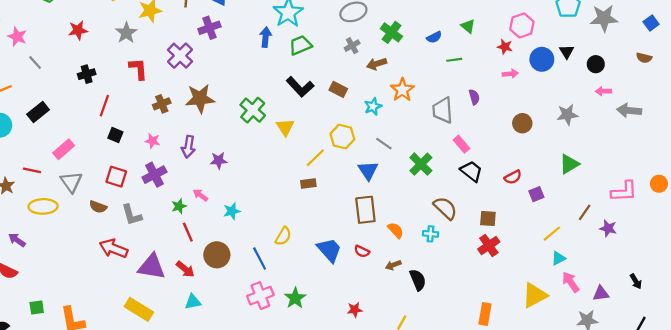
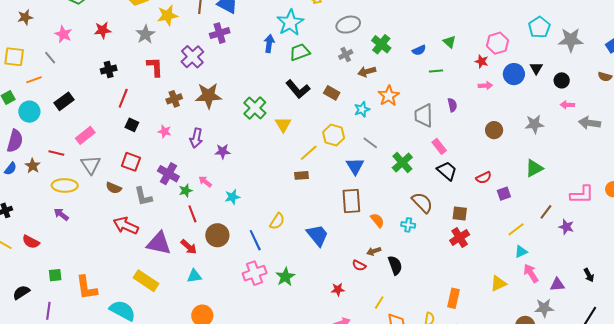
pink star: (17, 37) -> (63, 34), moved
gray line: (35, 63) -> (50, 58), moved
purple cross: (154, 175) -> (168, 174), moved, turned -35
purple arrow: (17, 240) -> (61, 214), moved
red semicircle: (362, 251) -> (359, 265), moved
yellow triangle: (535, 295) -> (498, 284), size x0.7

